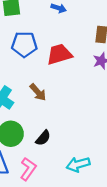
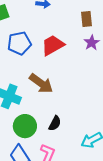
brown arrow: (38, 92) -> (41, 83), size x1.4

